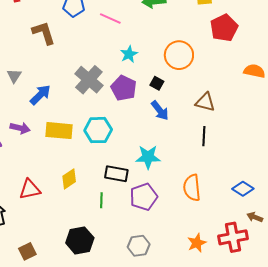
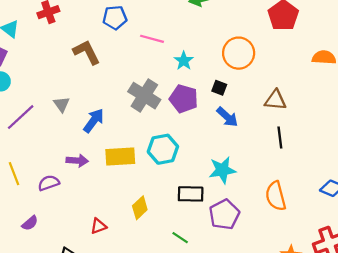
pink line: (110, 18) -> (152, 39), moved
red triangle: (30, 189) -> (98, 226), size x0.7
green line: (101, 200) -> (180, 238), moved, turned -49

